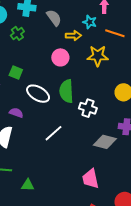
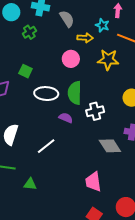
white ellipse: (38, 94) -> (46, 94), turned -30
white cross: (88, 108) -> (95, 111), turned -36
purple semicircle: (16, 113) -> (66, 118), moved
white line: (54, 133) -> (46, 146), moved
gray diamond: (105, 142) -> (110, 146), turned 40

